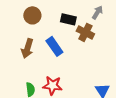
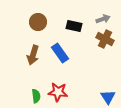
gray arrow: (97, 12) -> (103, 19), turned 40
brown cross: (85, 32) -> (105, 39), moved

